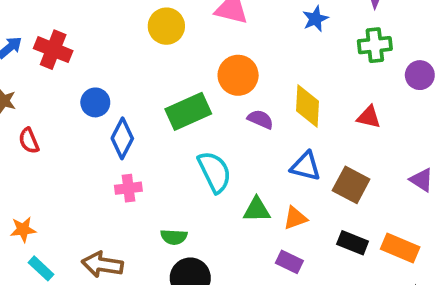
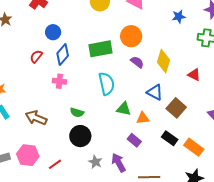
red semicircle: (29, 141) -> (36, 56), moved, turned 48

